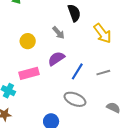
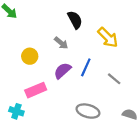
blue line: (77, 71) -> (86, 67), moved
gray line: (103, 73) -> (114, 79), turned 64

